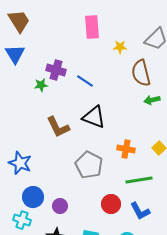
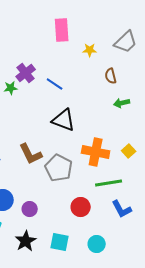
purple cross: (56, 70) -> (26, 73), turned 36
brown semicircle: (141, 73) -> (111, 76), size x0.6
brown L-shape: (58, 127) -> (31, 154), moved
orange cross: (126, 149) -> (96, 152), size x1.5
blue L-shape: (140, 211) -> (122, 209), moved

